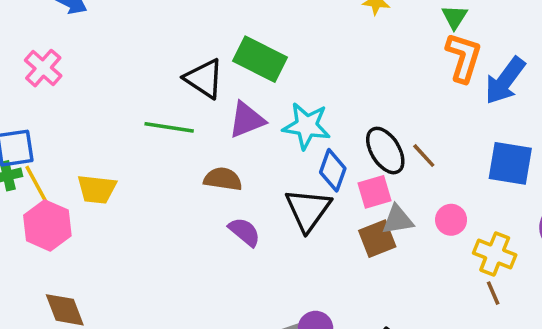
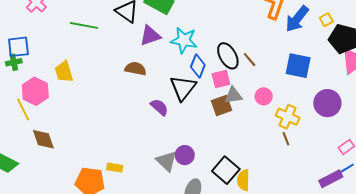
green line: (169, 127) -> (84, 25), moved
yellow line: (37, 185) -> (23, 109), moved
yellow trapezoid: (97, 189) -> (64, 72), turned 65
purple semicircle: (244, 232) -> (159, 107), moved

